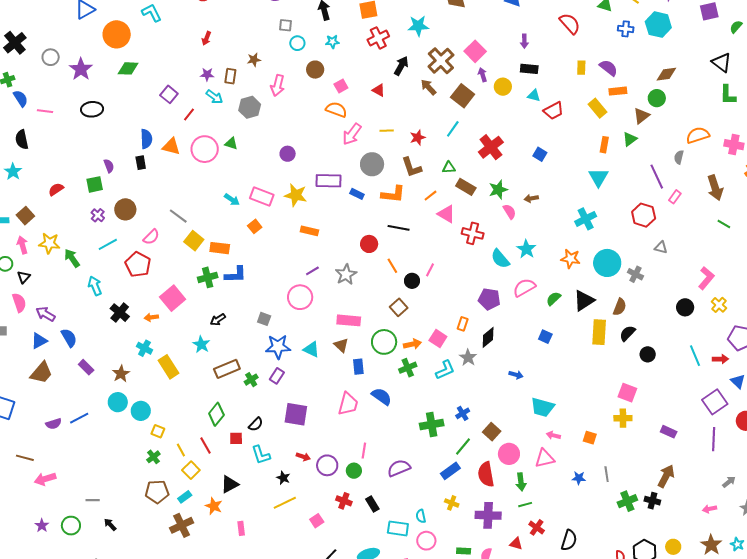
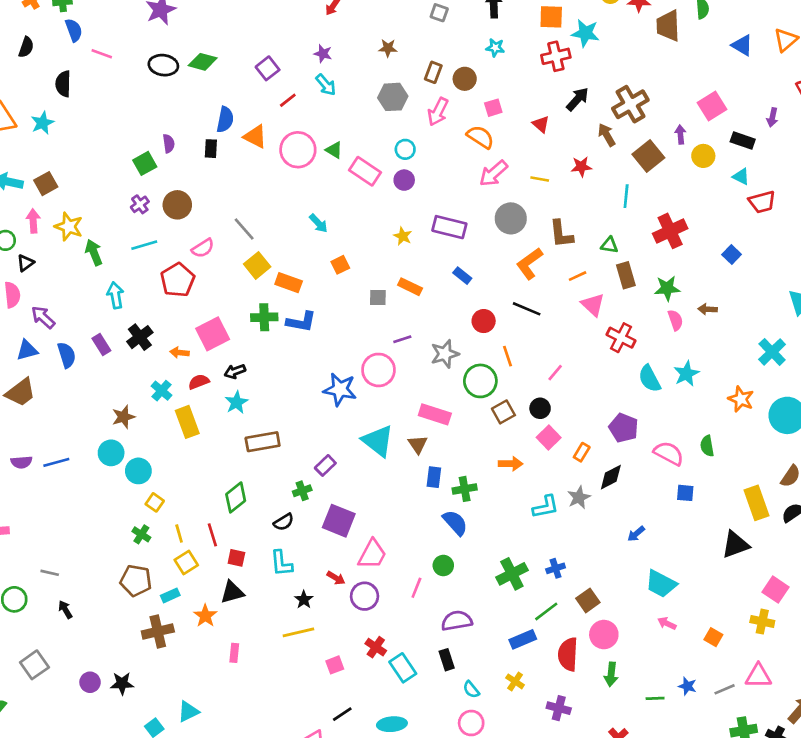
cyan star: (418, 26) -> (585, 33), moved
purple arrow: (524, 41) -> (772, 117), moved
cyan circle: (297, 43) -> (405, 149), moved
pink square: (475, 51) -> (712, 106), moved
green diamond: (128, 68) -> (203, 62), moved
brown rectangle: (230, 76) -> (433, 72), moved
pink arrow: (278, 85) -> (438, 112), moved
gray hexagon: (250, 107) -> (393, 97), moved
cyan line: (453, 129) -> (626, 196), turned -42
red star: (418, 138) -> (581, 167), moved
green square: (95, 184) -> (145, 163), turned -30
brown rectangle: (466, 187) -> (626, 275), turned 30
red semicircle: (56, 189) -> (199, 382), moved
blue rectangle: (357, 194) -> (462, 276), moved
orange L-shape: (393, 194) -> (529, 264), turned 125
yellow star: (296, 195) -> (403, 236), size x0.6
pink rectangle: (262, 197) -> (365, 171), moved
cyan cross: (586, 219) -> (772, 352), turned -30
black circle: (412, 281) -> (540, 408), moved
pink semicircle: (524, 287) -> (669, 453), moved, turned 45
green semicircle: (554, 299) -> (707, 446), turned -70
black triangle: (584, 301) -> (735, 545), moved
gray square: (264, 319) -> (378, 298), moved, turned -32
black arrow: (218, 320) -> (235, 371), moved
yellow rectangle: (599, 332) -> (757, 503), turned -35
blue square: (545, 337) -> (685, 493), turned -32
pink square: (438, 338) -> (549, 437), moved
green circle: (384, 342) -> (480, 381), moved
blue star: (278, 347) -> (340, 389), moved
cyan triangle: (311, 349) -> (378, 441), size x1.5
purple rectangle: (86, 367) -> (101, 344), moved
green cross: (408, 368) -> (465, 489), moved
blue arrow: (516, 375) -> (636, 534), turned 112
green cross: (251, 380) -> (302, 491), moved
pink trapezoid: (348, 404) -> (372, 554), moved
green cross: (432, 425) -> (512, 574), turned -30
red square: (236, 438) -> (236, 558), moved
green cross: (153, 457) -> (141, 534), turned -32
pink triangle: (545, 458) -> (758, 676), moved
green circle: (354, 471) -> (443, 565), moved
gray line: (607, 474) -> (725, 689), turned 63
black rectangle: (372, 504) -> (447, 660), moved
green line: (525, 505) -> (655, 698), moved
purple cross: (488, 515) -> (559, 708), size x0.7
cyan semicircle: (421, 516) -> (471, 690), turned -40
cyan rectangle: (398, 528) -> (403, 668), moved, turned 35

